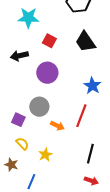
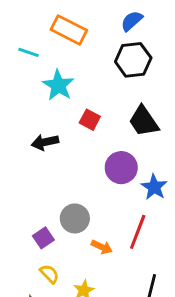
cyan star: (28, 18) -> (58, 85), turned 30
purple circle: (47, 73) -> (121, 168), moved
purple square: (18, 120) -> (43, 238), turned 32

